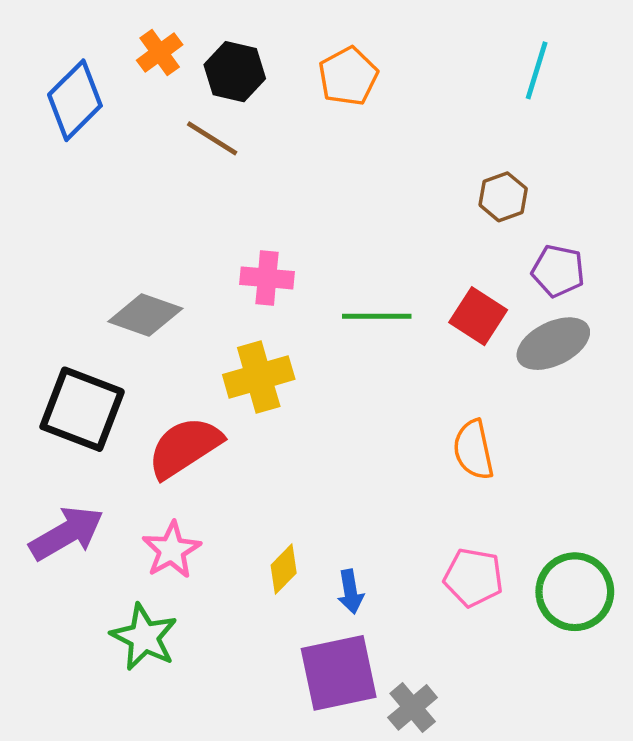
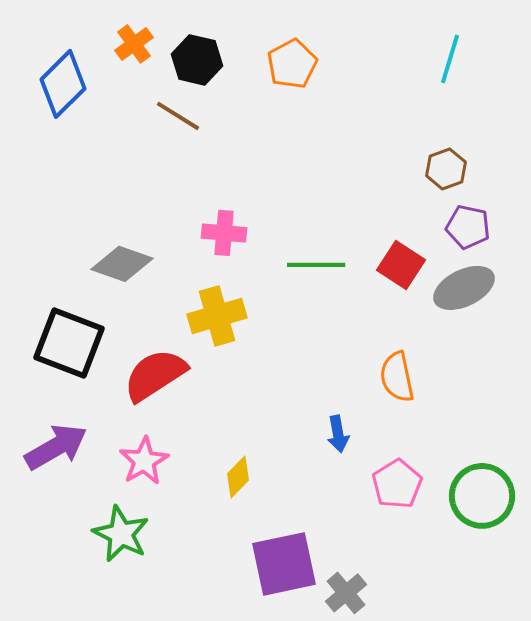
brown hexagon: (503, 197) -> (446, 169), moved
pink pentagon: (473, 577) -> (397, 484), turned 30
blue arrow: (351, 592) -> (338, 434), moved

